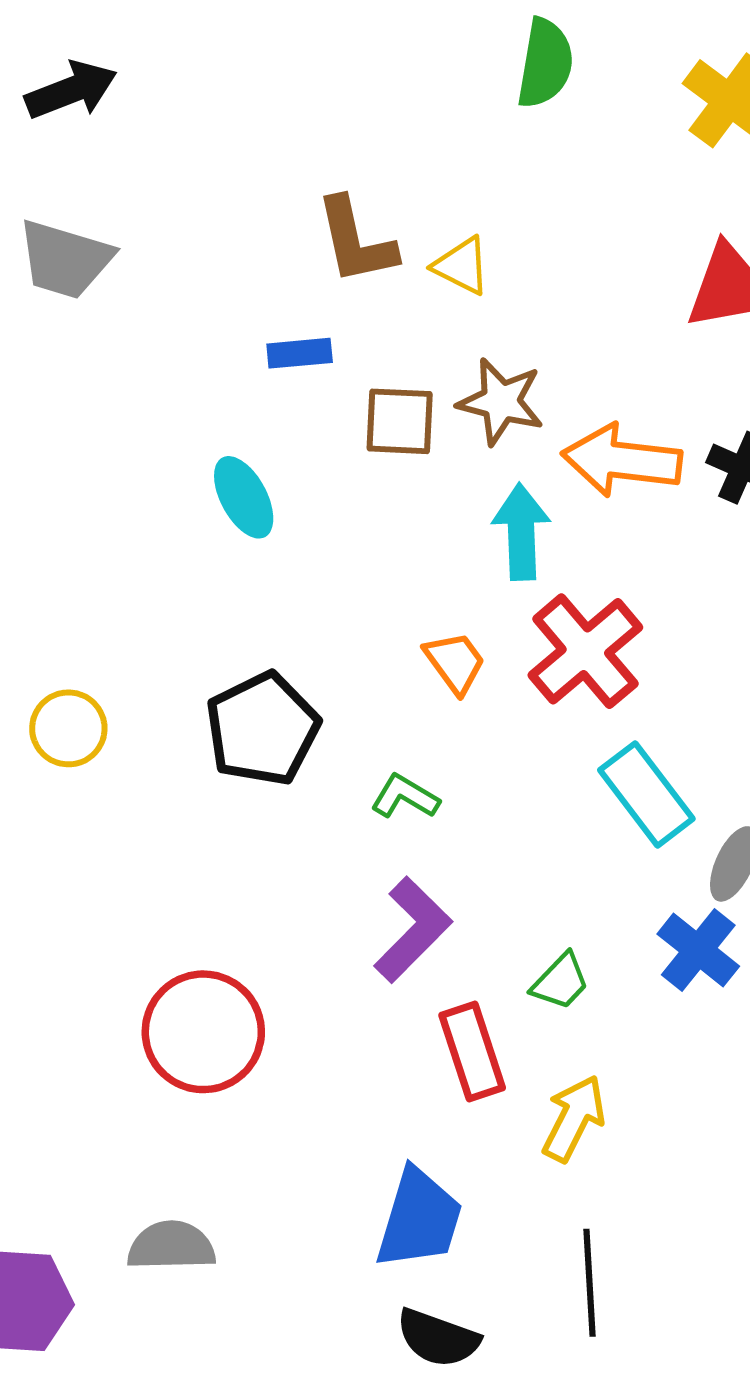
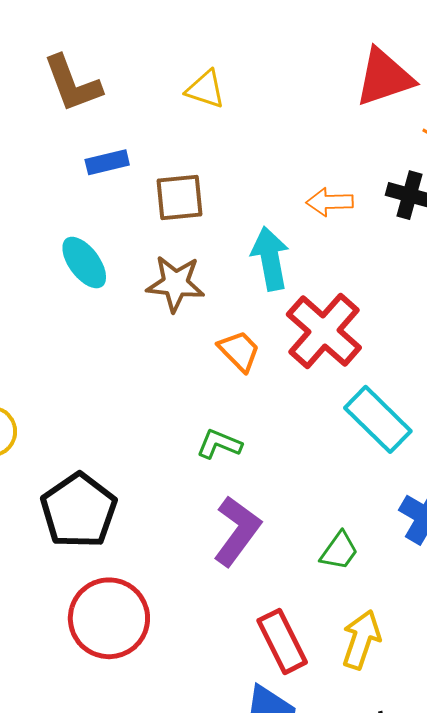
brown L-shape: (356, 241) -> (72, 84), moved
brown star: (501, 402) -> (175, 284), moved
orange arrow: (622, 460) -> (330, 202), size x0.6
black pentagon: (262, 729) -> (79, 511), moved
red rectangle: (472, 1051) -> (282, 641), moved

